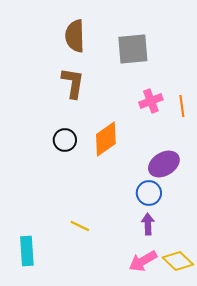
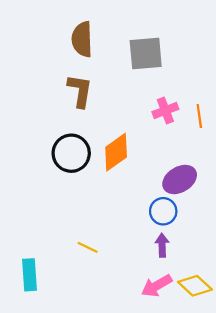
black circle: (65, 140) -> (71, 153), size x1.5

